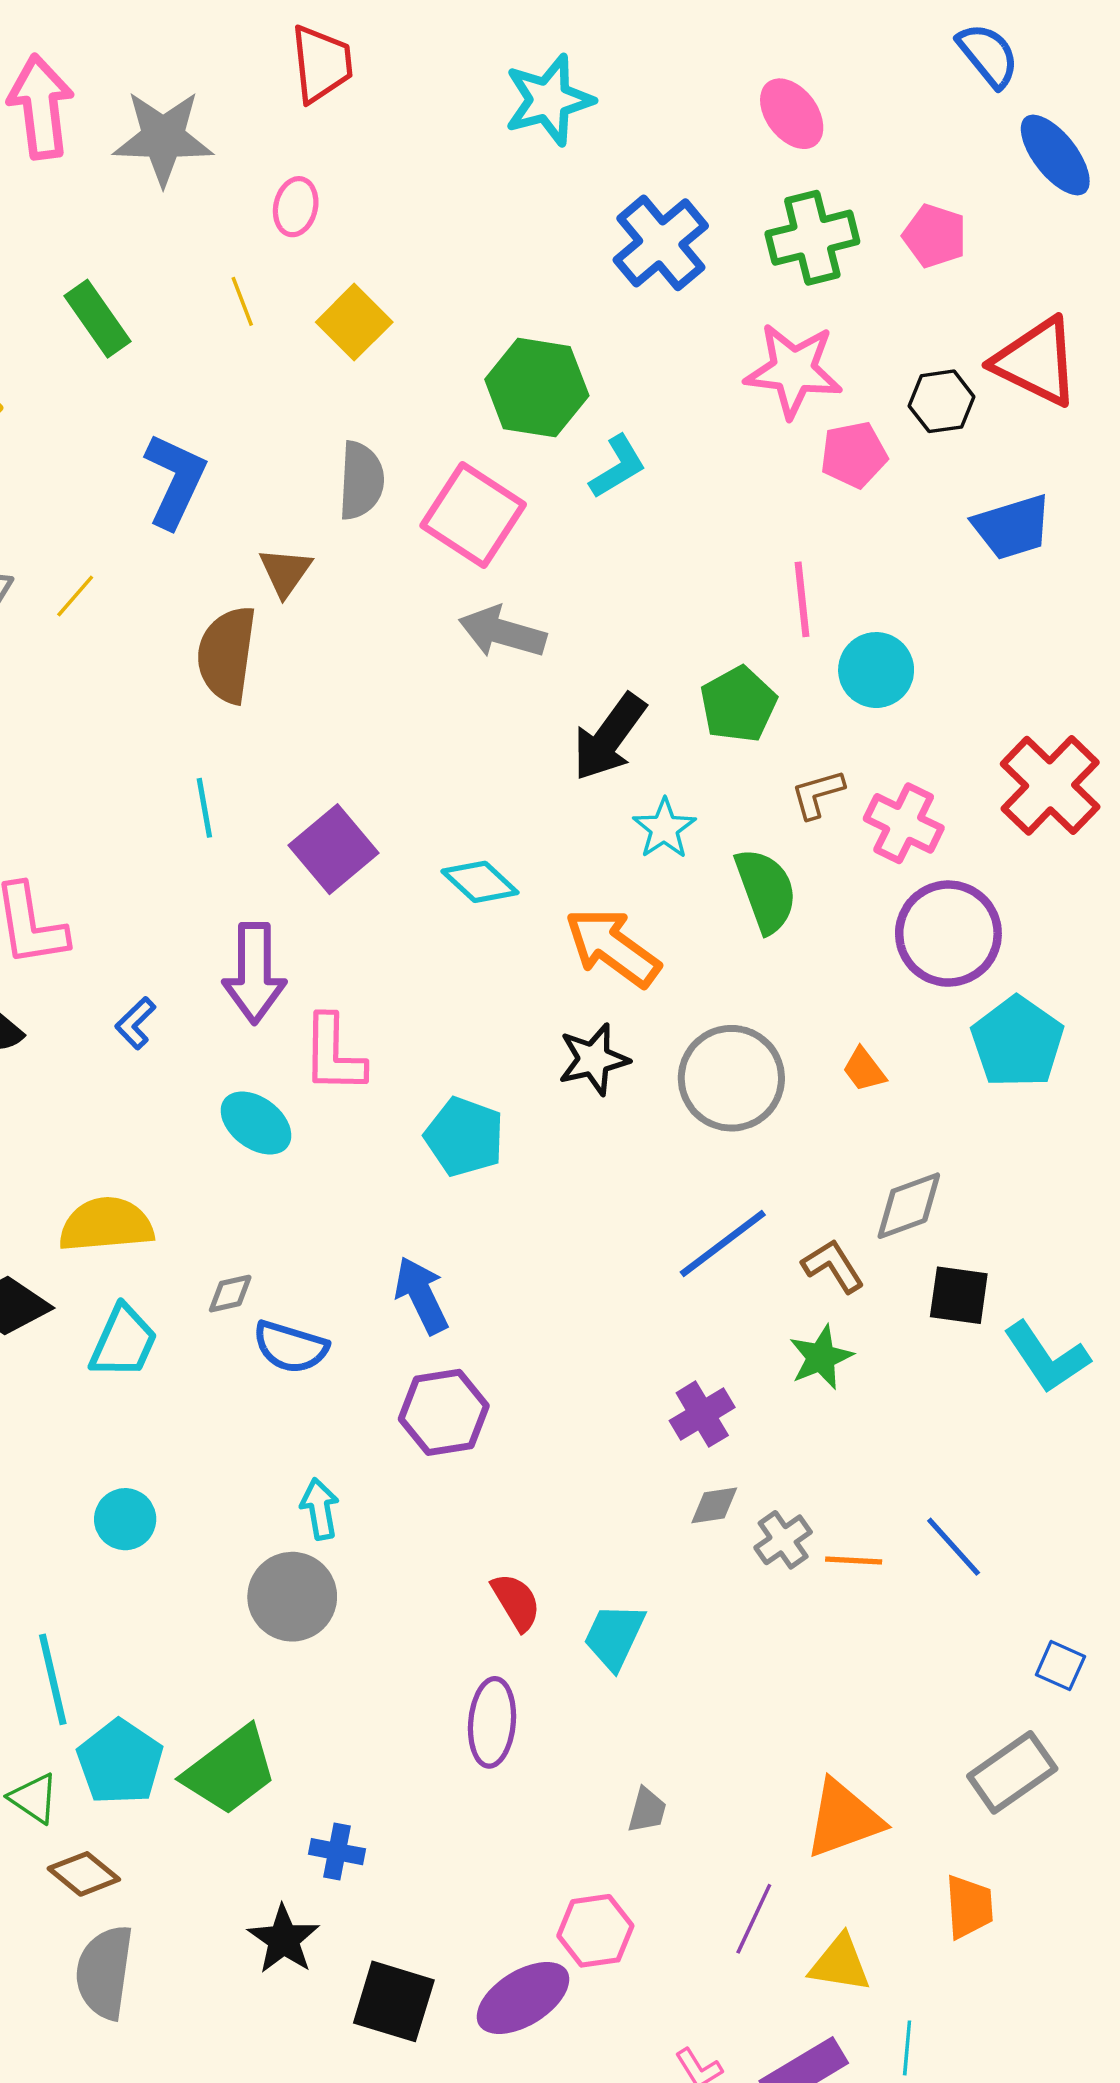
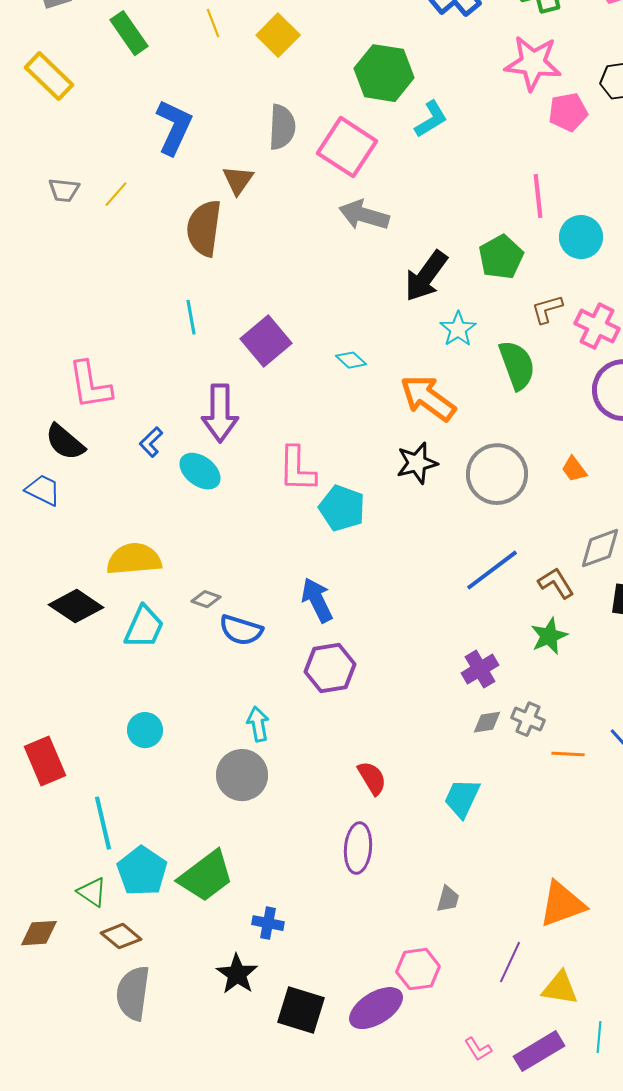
cyan diamond: (480, 882) -> (351, 360), size x0.7
pink L-shape: (334, 1054) -> (297, 469), moved
cyan ellipse: (256, 1123) -> (200, 471), moved
gray diamond: (230, 1294) -> (206, 599), turned 32
gray cross: (783, 1540) -> (528, 719), moved, turned -32
cyan trapezoid: (614, 1636) -> (462, 798), moved

